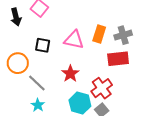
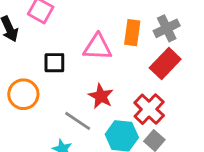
red rectangle: (118, 59) -> (165, 63), turned -30
gray line: (37, 83) -> (78, 121), moved

